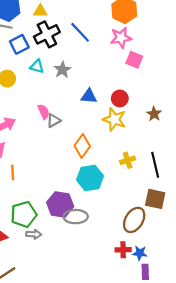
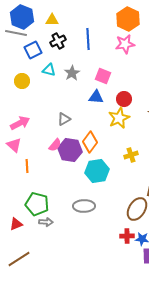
blue line: (80, 32) -> (88, 39), turned 40
black cross: (47, 34) -> (58, 41), size x0.7
pink square: (134, 60) -> (103, 76), moved
pink semicircle: (44, 112) -> (55, 145), moved, turned 64
yellow star: (114, 119) -> (119, 118), turned 30
purple hexagon: (60, 204) -> (70, 150), moved
green pentagon: (24, 214) -> (37, 204), turned 30

